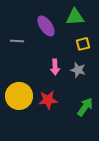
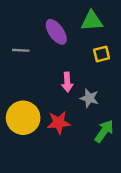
gray star: (78, 70) -> (89, 98), moved

